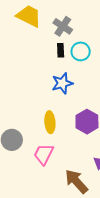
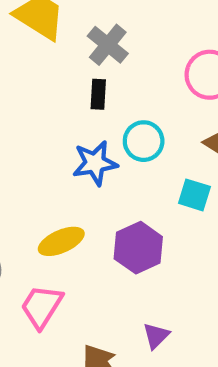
cyan circle: (81, 51) -> (144, 141), moved
yellow ellipse: (50, 122) -> (61, 241), turned 65

